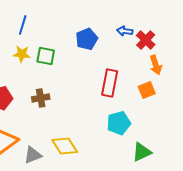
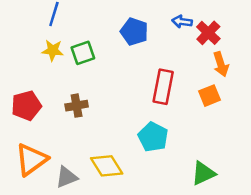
blue pentagon: (87, 39) -> (134, 32), turned -30
green square: (46, 56) -> (83, 53), turned -30
cyan pentagon: (119, 123) -> (153, 137), moved, turned -30

